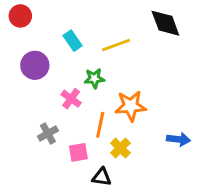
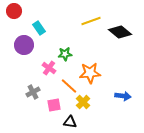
black diamond: (165, 23) -> (120, 32), moved, turned -30
cyan rectangle: (73, 41) -> (39, 28), moved
yellow line: (116, 45) -> (91, 21), moved
orange line: (100, 125) -> (69, 86), turned -60

